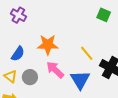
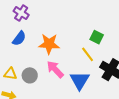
green square: (104, 15) -> (97, 37), moved
blue semicircle: (18, 54) -> (19, 38), moved
yellow triangle: (11, 76) -> (10, 74), turned -32

